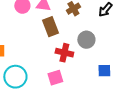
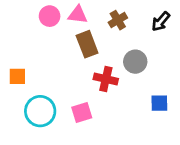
pink square: (55, 78) -> (82, 112), moved

